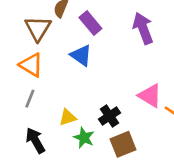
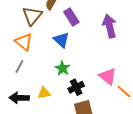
yellow triangle: (68, 117) -> (44, 93), moved
green star: (84, 138) -> (63, 68), moved
black arrow: (35, 140) -> (19, 98), turned -66

